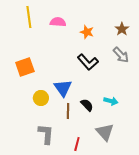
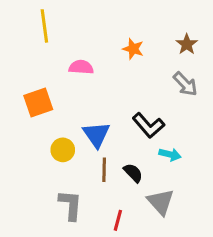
pink semicircle: (58, 22) -> (81, 67), moved
black L-shape: (88, 62) -> (148, 125), moved
black semicircle: (87, 105) -> (133, 173), moved

